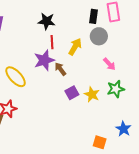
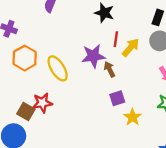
red line: (52, 42) -> (116, 39), moved
yellow star: (92, 94) -> (132, 117), moved

